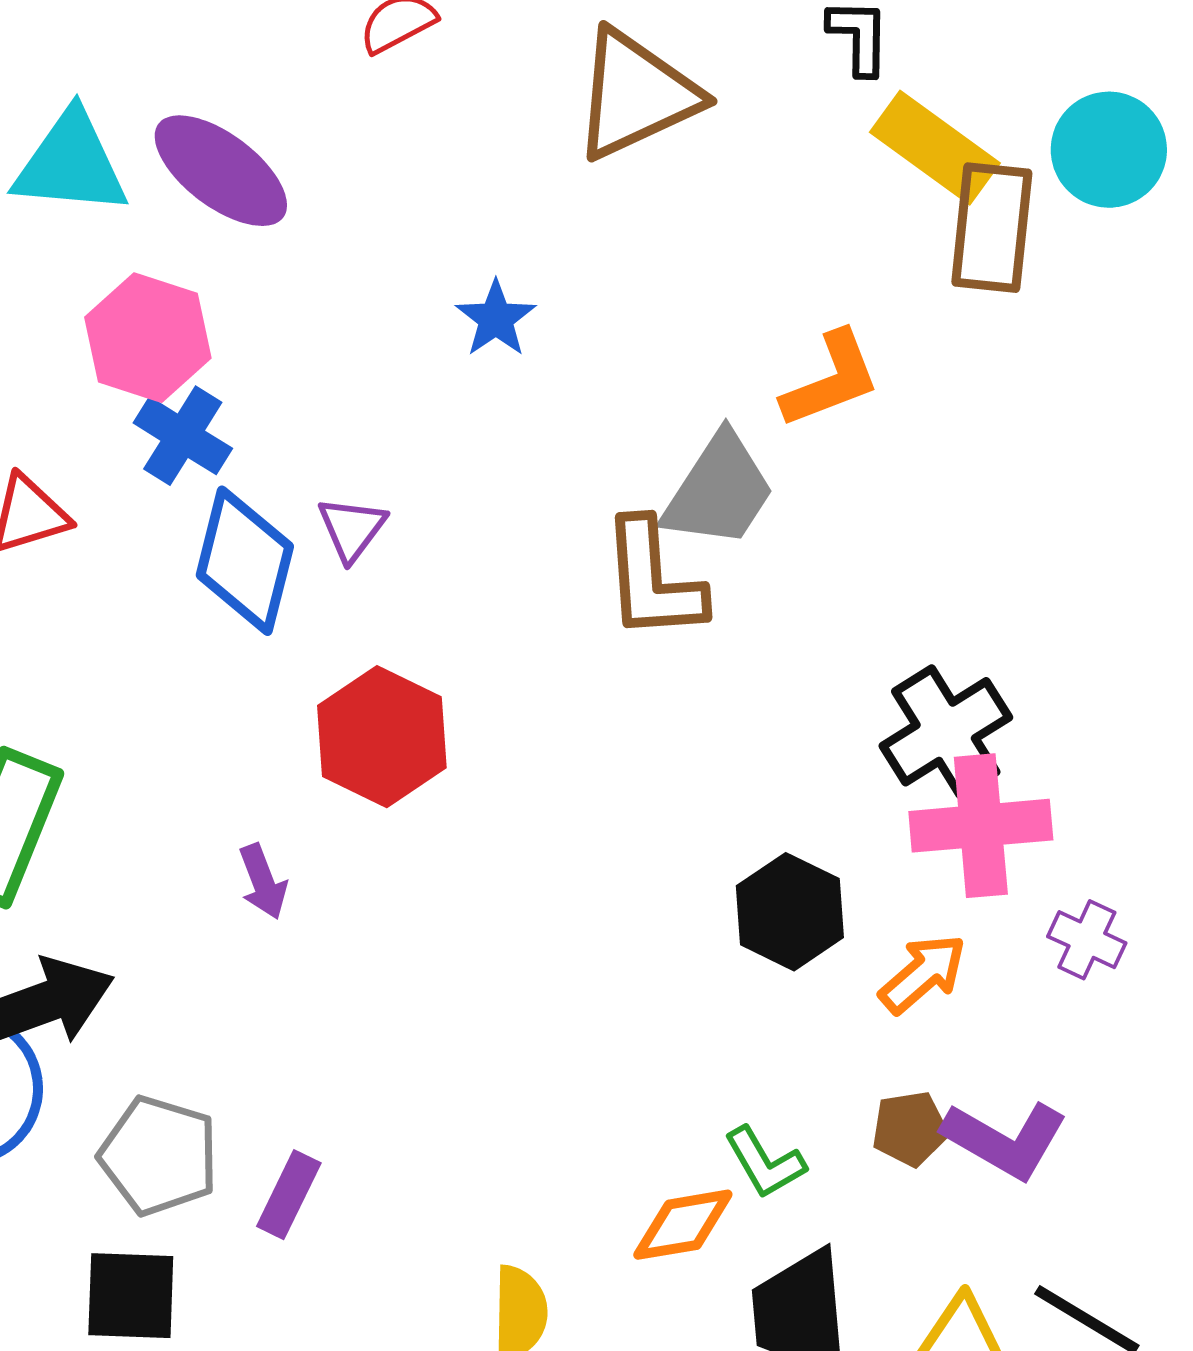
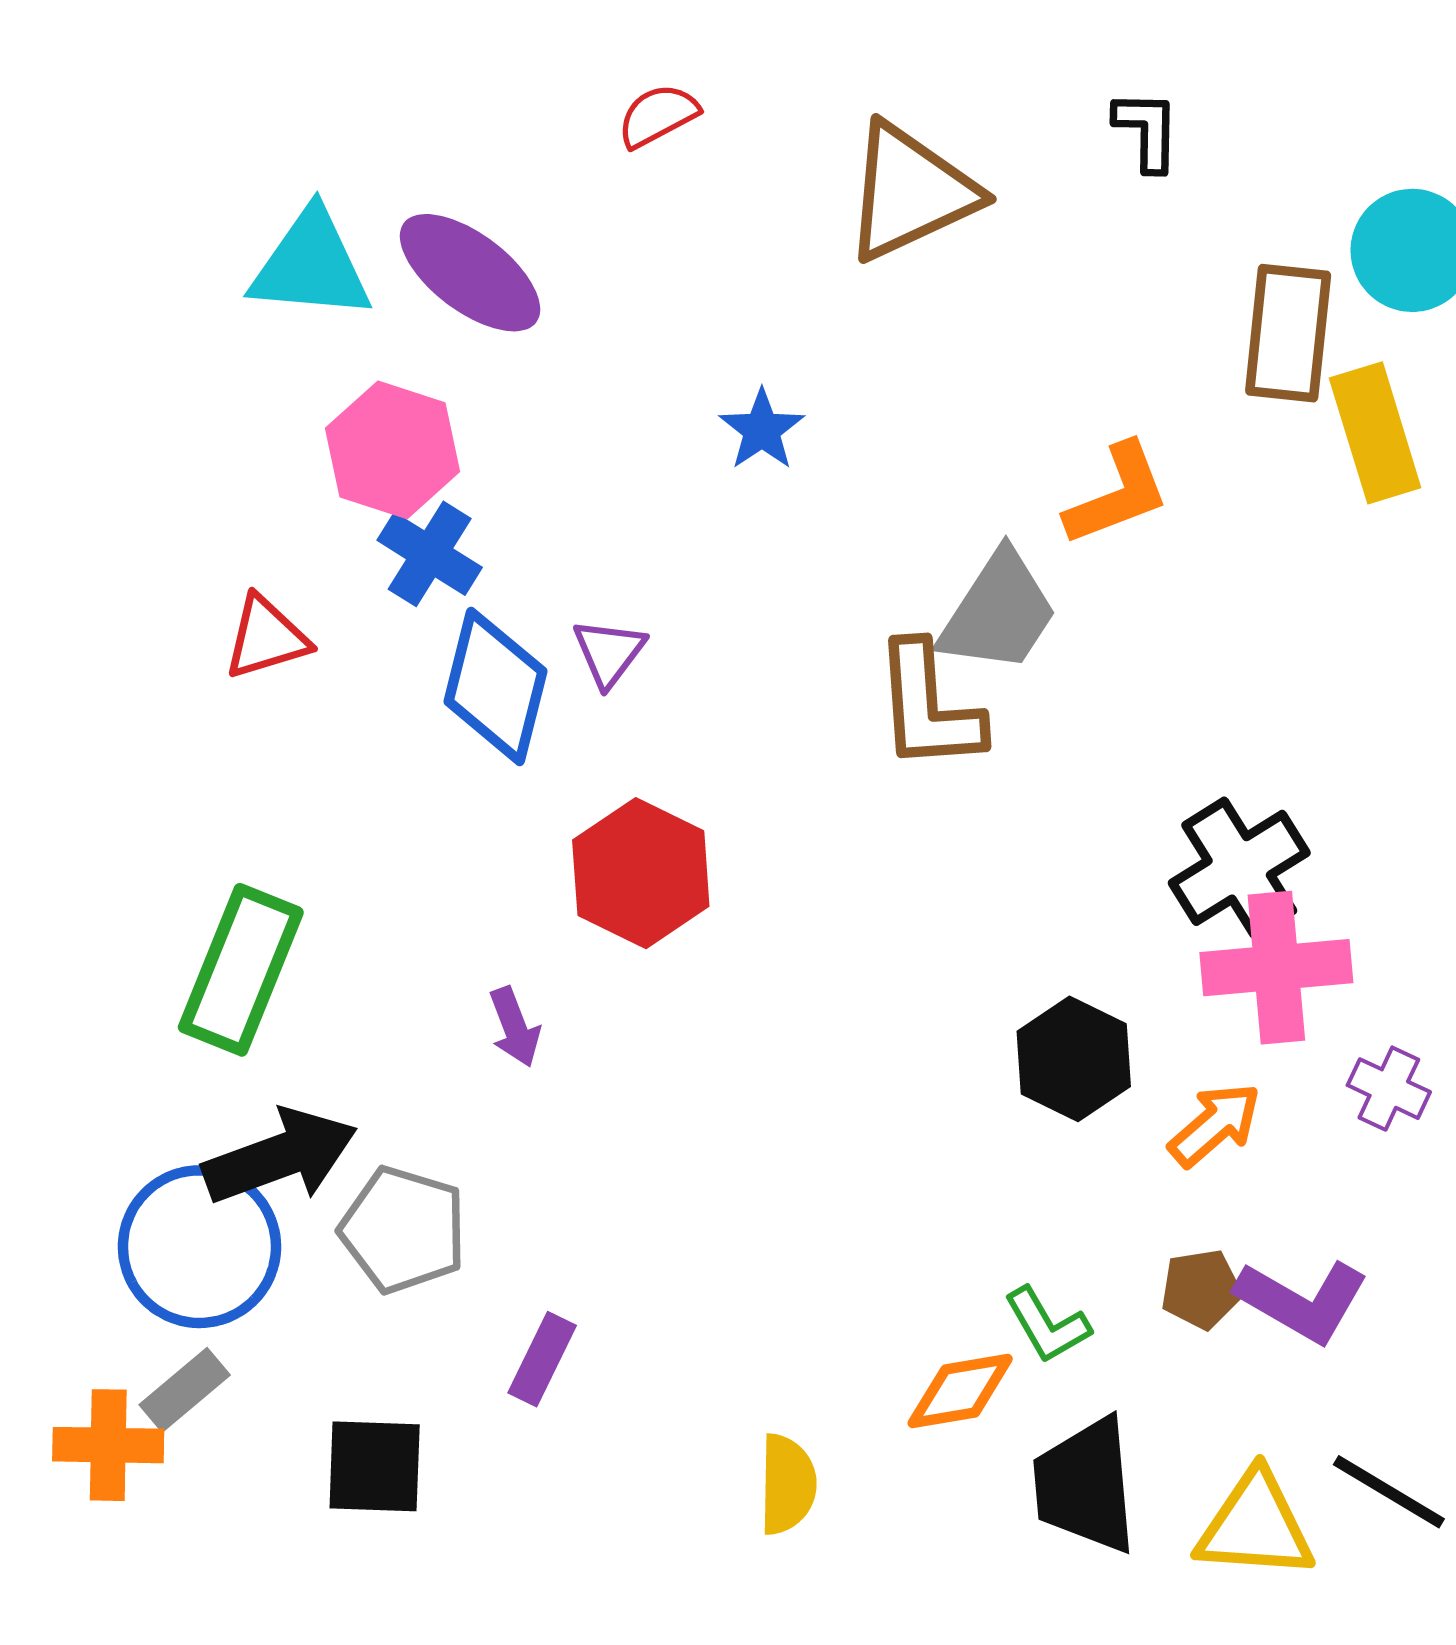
yellow rectangle: (935, 148) -> (1375, 433), moved, turned 37
gray pentagon: (159, 1156) -> (403, 1230), moved

